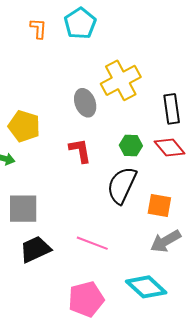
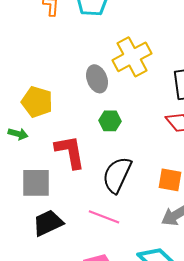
green hexagon: (131, 145) -> (110, 121), moved
red L-shape: (80, 151) -> (70, 152), moved, size x1.4
black semicircle: (122, 185) -> (117, 175), moved

